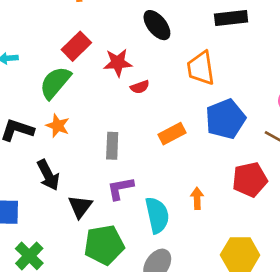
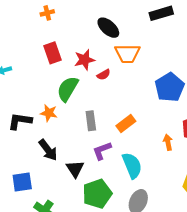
red rectangle: (76, 46) -> (52, 53), turned -55
orange trapezoid: (201, 68) -> (127, 54), moved, turned -72
green semicircle: (55, 83) -> (68, 89), moved
orange rectangle: (172, 134) -> (126, 124), moved
orange arrow: (197, 198) -> (168, 142), moved

